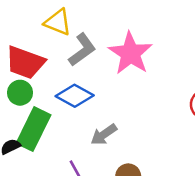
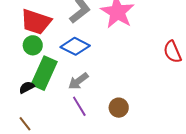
gray arrow: (104, 135) -> (78, 81), moved

